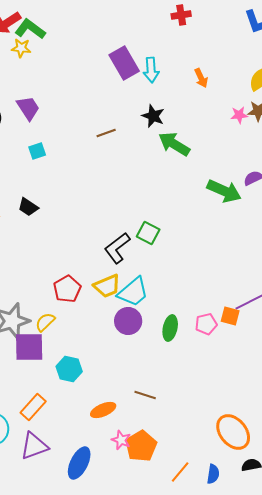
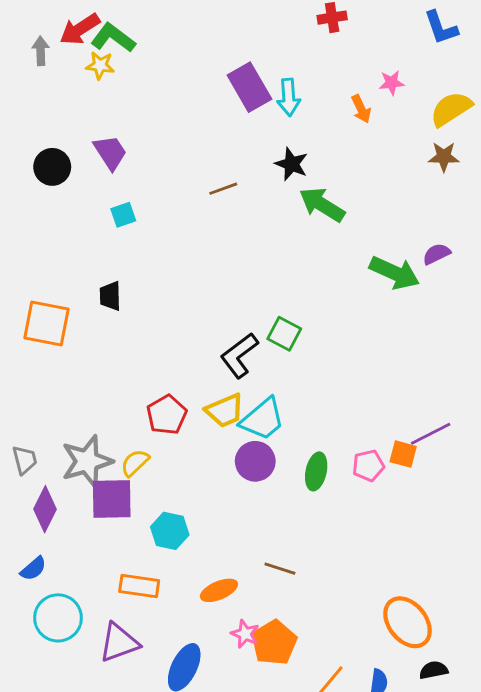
pink star: (239, 115) -> (392, 83), moved
black trapezoid: (28, 207) -> (110, 296), turned 55
orange rectangle: (33, 407) -> (139, 586), moved, turned 56

